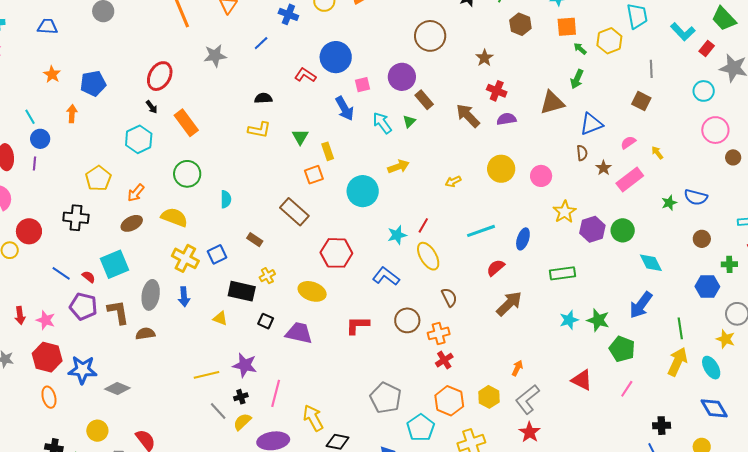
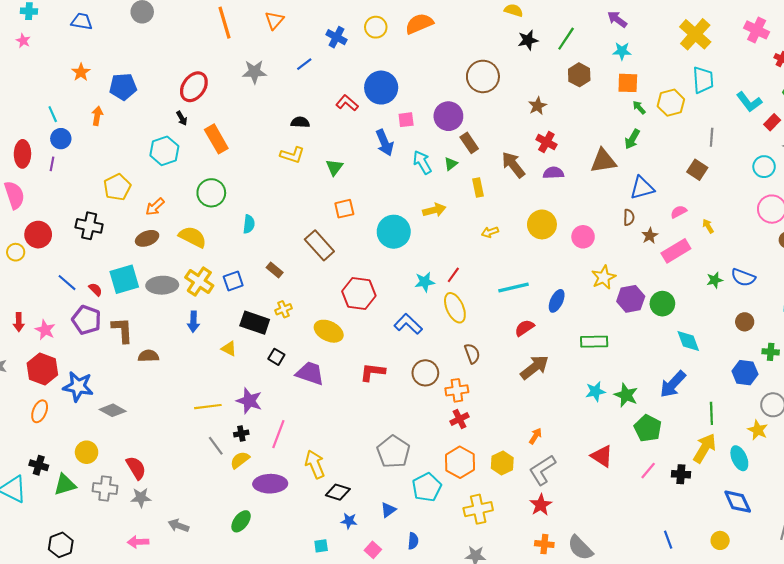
yellow rectangle: (328, 151) -> (478, 187), moved
gray ellipse: (151, 295) -> (162, 285), moved, turned 72
orange ellipse: (49, 397) -> (40, 411), turned 30
black cross: (662, 426) -> (681, 474), moved

